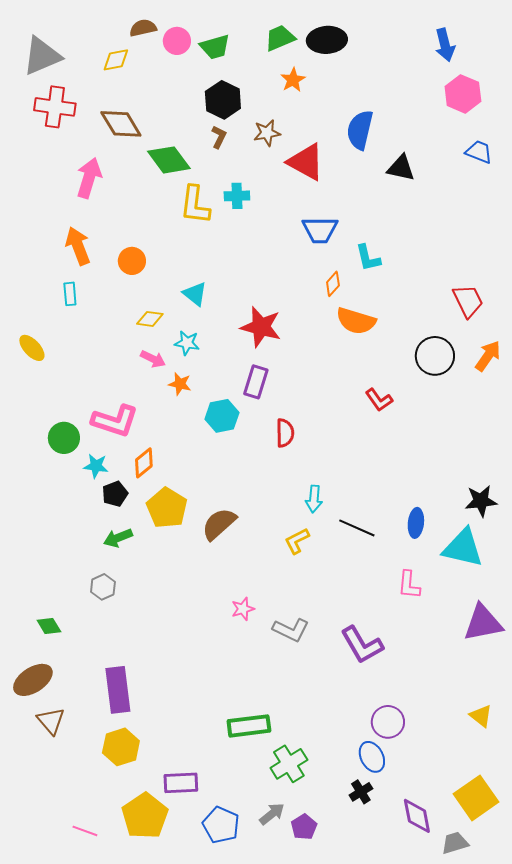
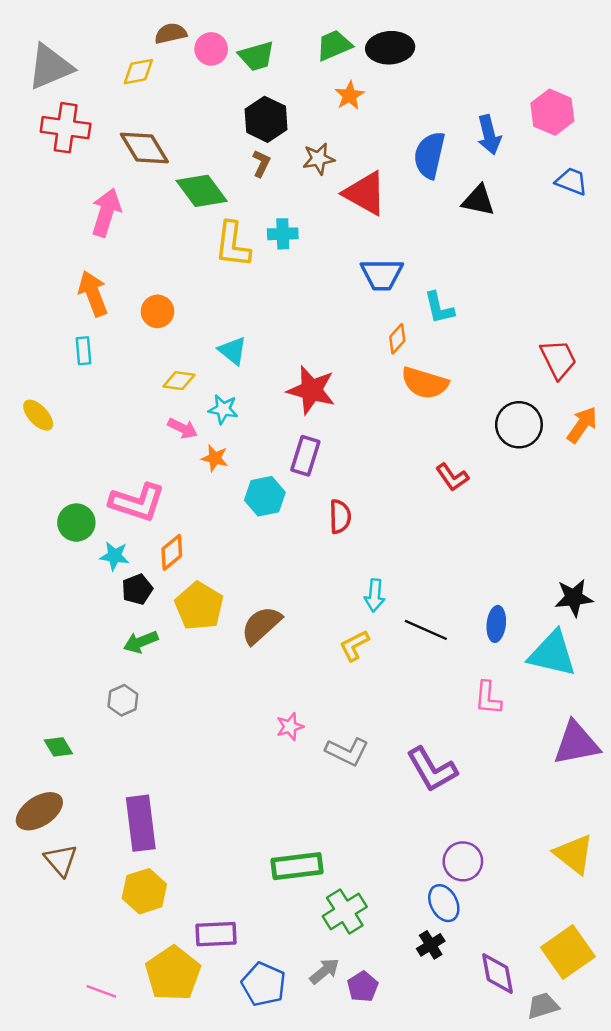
blue arrow: (445, 45) -> (489, 135), moved
yellow triangle: (481, 716) -> (574, 854), size x1.5

